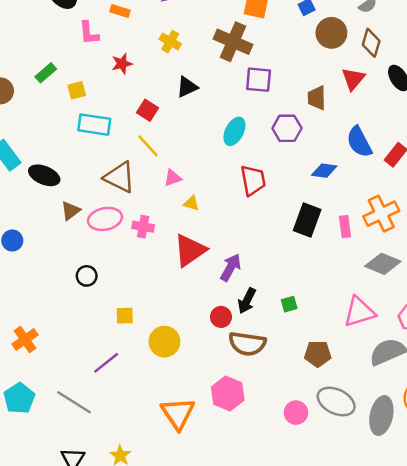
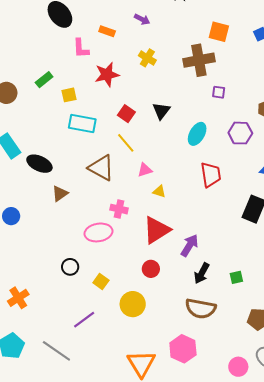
brown cross: (233, 42) -> (199, 60), turned -36
red star: (122, 64) -> (107, 75), size x1.4
purple square: (259, 80) -> (219, 92), size x0.6
black triangle: (187, 87) -> (161, 111), moved, turned -30
pink ellipse: (105, 219) -> (98, 232), moved
black circle: (87, 276) -> (70, 267), moved
yellow square: (125, 316) -> (101, 282), turned 35
red circle: (221, 317) -> (151, 269), moved

